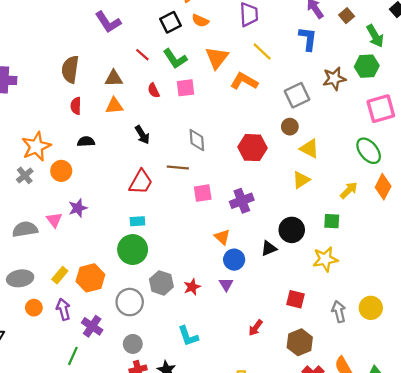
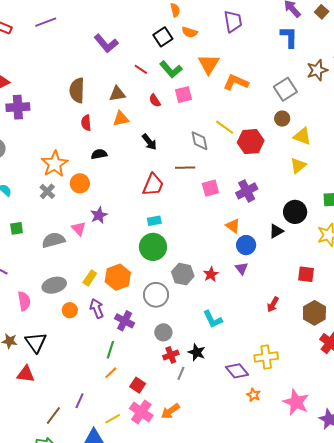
yellow line: (262, 52) -> (225, 127), moved

